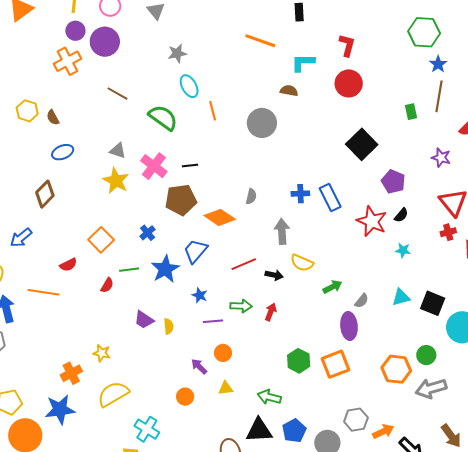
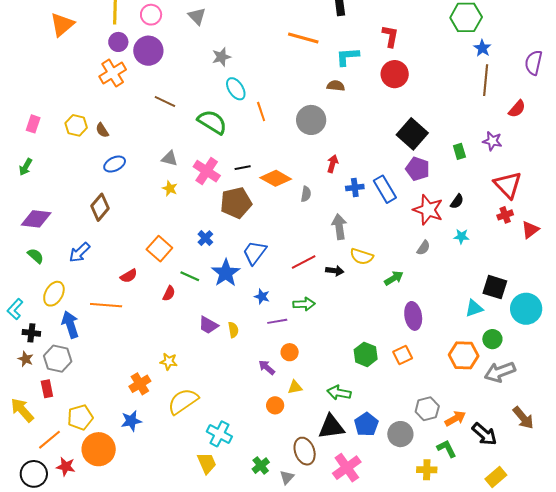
green rectangle: (411, 112) -> (459, 151), moved
yellow star: (116, 181) -> (170, 188), size x0.6
purple pentagon: (393, 182) -> (418, 169), moved
orange diamond: (220, 217) -> (276, 178), moved
green line: (129, 270) -> (190, 276), turned 36
cyan triangle: (401, 297) -> (474, 308), moved
gray semicircle: (362, 301) -> (423, 248), moved
red arrow: (271, 312) -> (333, 164), moved
orange square: (335, 364) -> (403, 355), size x0.7
orange circle: (185, 397) -> (275, 405), moved
blue star: (60, 410) -> (131, 421), size x0.7

